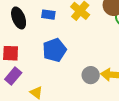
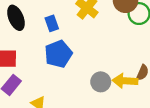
blue rectangle: (48, 15) -> (52, 23), moved, turned 64

